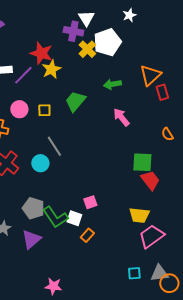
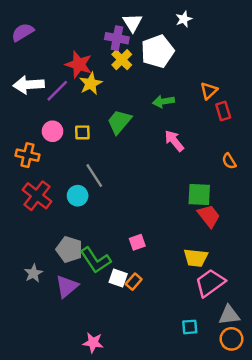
yellow cross: (87, 49) -> (122, 60), moved
orange triangle: (150, 75) -> (209, 91), size x0.7
white square: (74, 218) -> (118, 278), moved
gray triangle: (159, 273) -> (229, 315), moved

